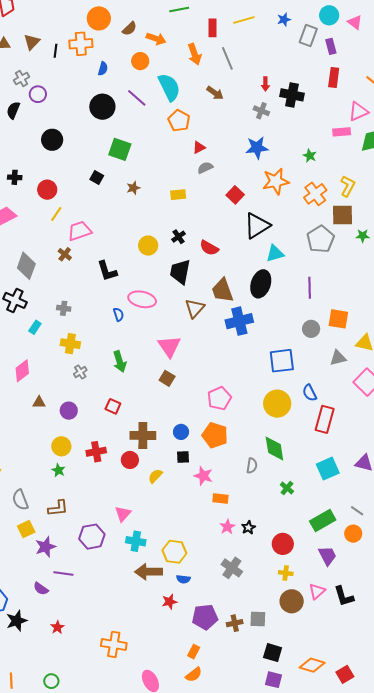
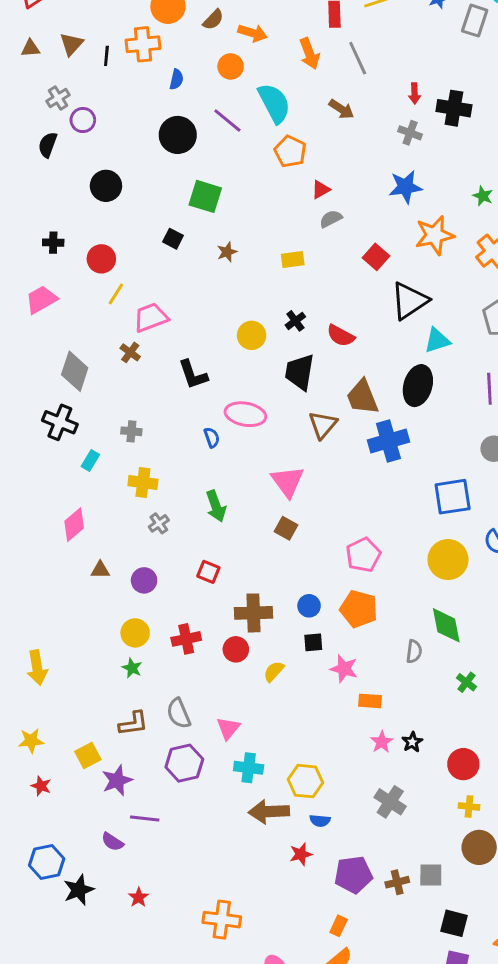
gray semicircle: (20, 500) -> (179, 713), moved

